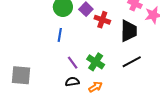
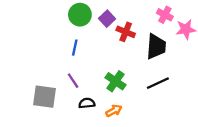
purple line: (73, 63) -> (73, 81), moved
gray square: (21, 75) -> (44, 97), moved

